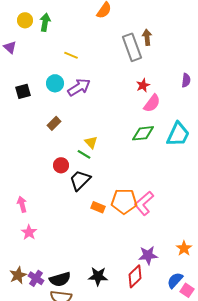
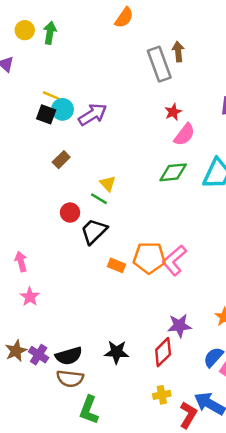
yellow line: (71, 55) -> (51, 96), moved
black square: (23, 91) -> (46, 114), moved, turned 35

